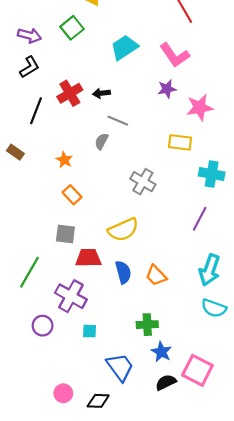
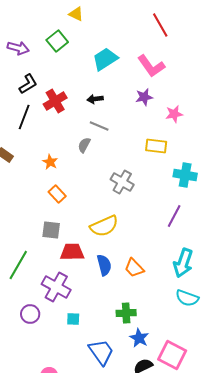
black L-shape: (29, 67) -> (28, 84), moved
black arrow: (101, 93) -> (95, 99), moved
pink star: (200, 107) -> (174, 114), size x0.7

